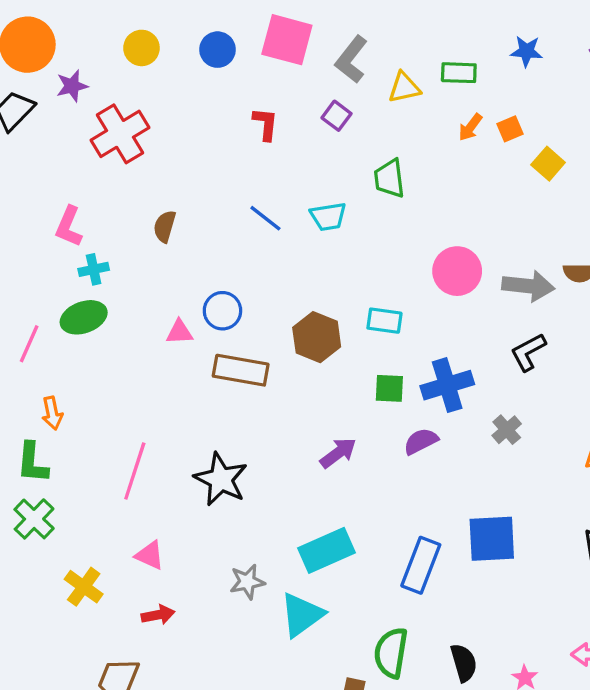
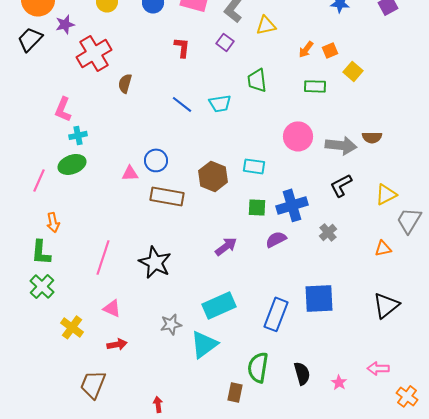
green rectangle: (459, 73) -> (315, 86), moved
brown semicircle: (165, 226) -> (125, 83), moved

